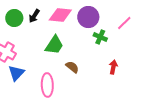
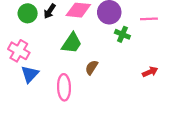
pink line: (124, 23) -> (149, 19), turned 42
brown semicircle: (72, 67) -> (92, 67), turned -96
red arrow: (113, 67) -> (150, 72), moved, turned 56

